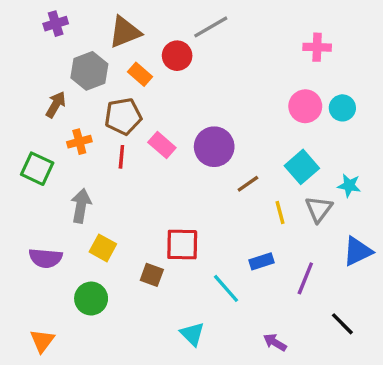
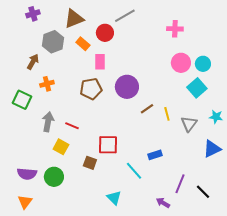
pink cross: (317, 47) -> (175, 29), moved
brown pentagon: (123, 116) -> (91, 89), moved
pink rectangle: (162, 145) -> (100, 62), moved, turned 49
red line: (121, 157) -> (72, 126), moved, turned -72
cyan square: (302, 167) -> (197, 88), moved
cyan star: (349, 186) -> (216, 117), moved
yellow line: (280, 213) -> (167, 114), moved
purple semicircle: (46, 258) -> (27, 174), moved
purple line: (305, 278) -> (180, 184), moved

